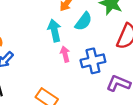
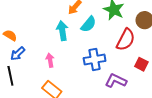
pink arrow: (65, 54) -> (50, 60), moved

